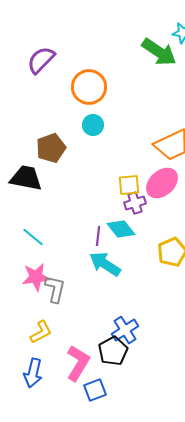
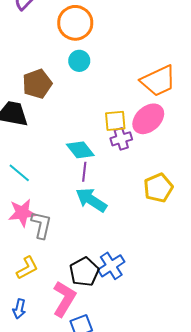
cyan diamond: (121, 229) -> (80, 150), moved
black pentagon: (113, 351) -> (84, 272), moved
blue arrow: (33, 373) -> (19, 309), size x0.7

